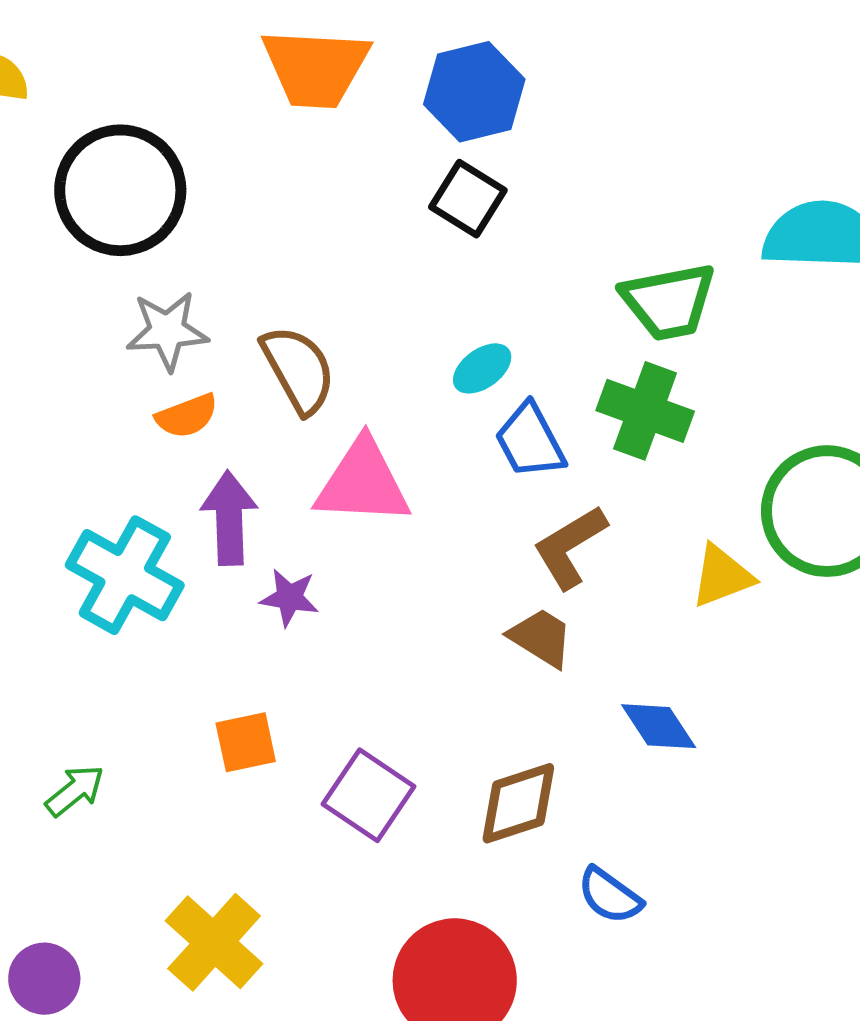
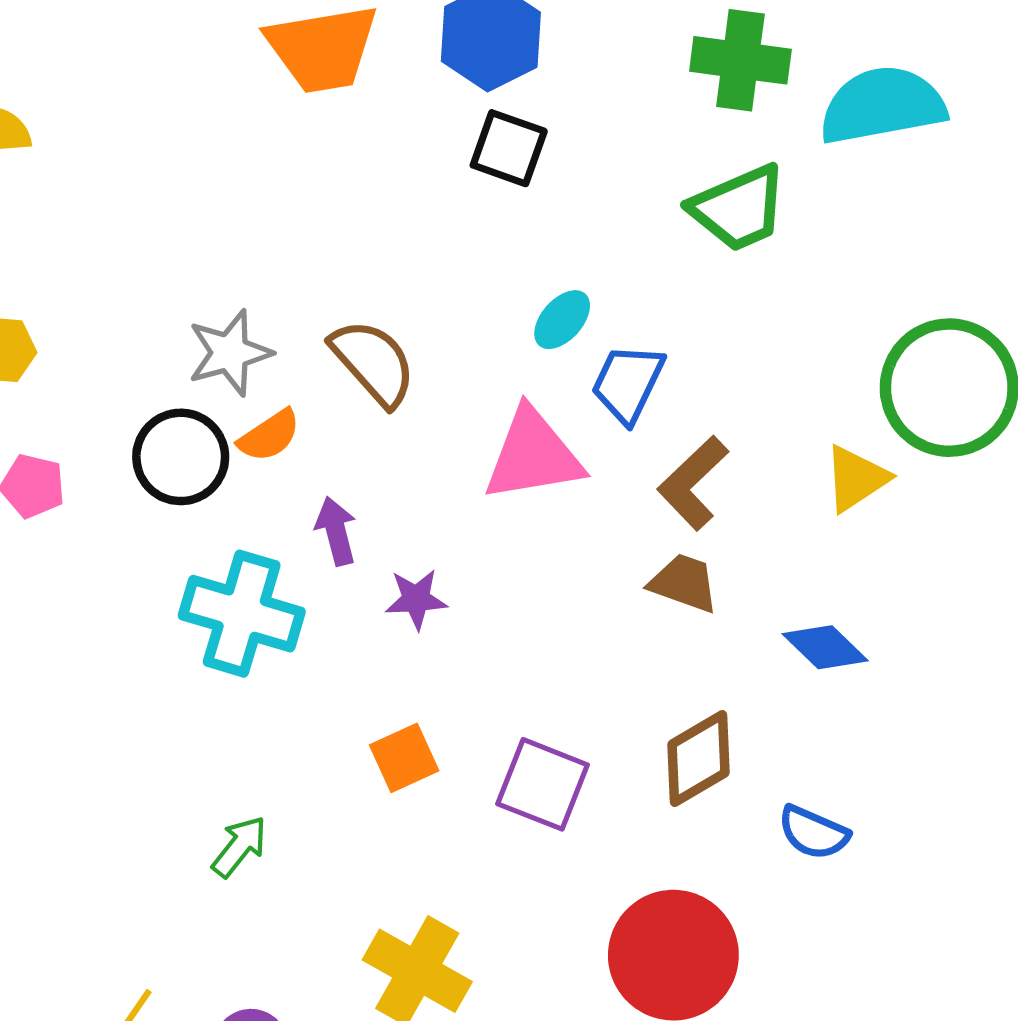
black circle: (120, 190) -> (181, 457), moved, size x0.7
green cross: (645, 411) -> (740, 60), moved
blue trapezoid: (530, 441) -> (628, 383), turned 66
pink triangle: (363, 483) -> (533, 455), moved
purple arrow: (229, 518) -> (336, 531), size x0.7

